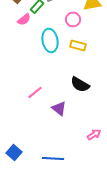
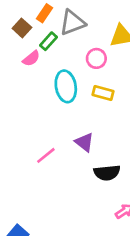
black semicircle: (80, 84) -> (107, 173), moved, turned -36
purple triangle: (59, 108) -> (84, 142), moved

